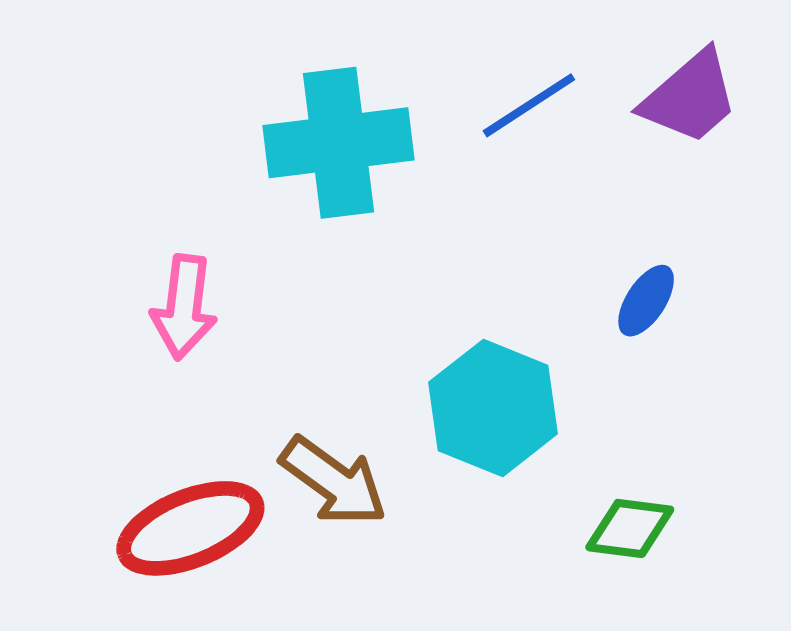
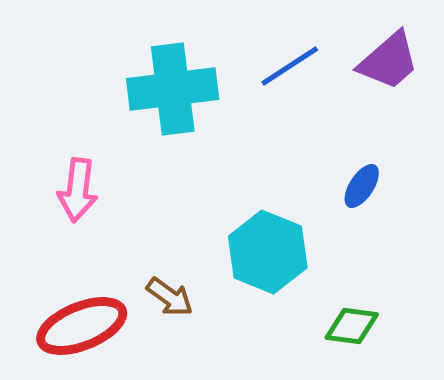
brown arrow: (334, 481) -> (170, 297), size x0.7

